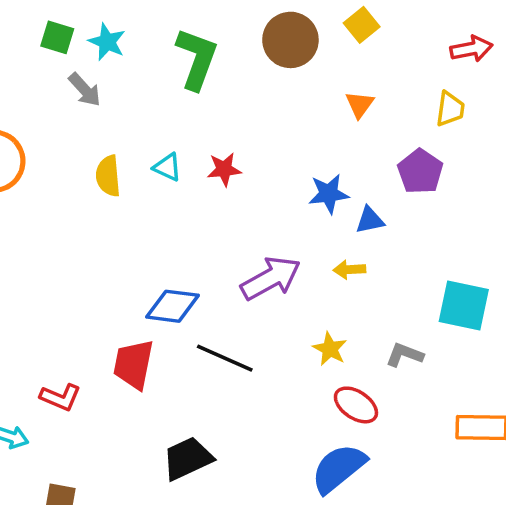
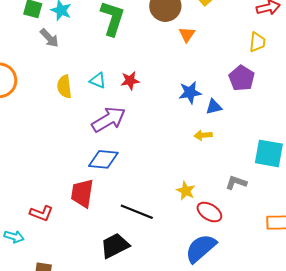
orange triangle: (360, 104) -> (187, 34), moved
purple arrow: (271, 278) -> (109, 119), moved
yellow star: (330, 349) -> (186, 191), moved
black line: (225, 358) -> (137, 212), moved

